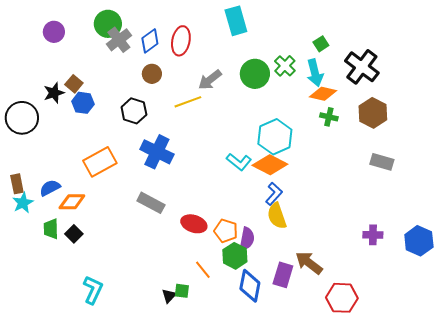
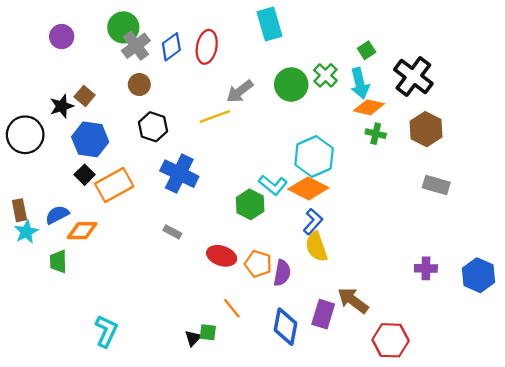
brown circle: (152, 74) -> (139, 85), moved
blue hexagon: (83, 103) -> (90, 139), moved, size x1.4
gray rectangle: (151, 203) -> (172, 232), size x0.6
black square: (74, 234) -> (85, 175), moved
green hexagon: (235, 256) -> (250, 204), moved

